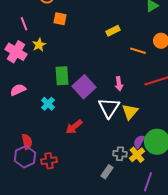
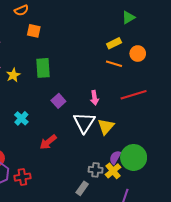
yellow rectangle: (113, 31) -> (114, 43), moved
yellow star: (39, 45) -> (13, 75), moved
green rectangle: (62, 76) -> (43, 68), moved
purple square: (84, 87) -> (58, 101), size x0.6

